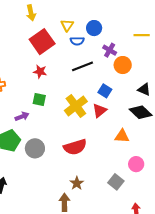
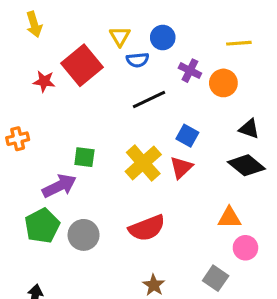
yellow arrow: (31, 13) -> (34, 24), moved
orange circle: (123, 65) -> (223, 83), moved
red star: (40, 72) -> (44, 81), moved
purple arrow: (22, 116) -> (59, 186), size x1.5
orange triangle: (122, 136) -> (229, 218), moved

